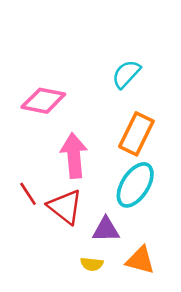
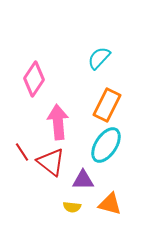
pink diamond: (43, 101) -> (34, 79), turned -68

